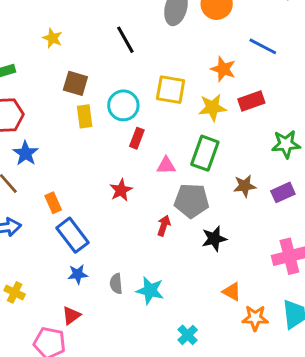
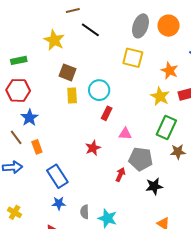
yellow star: (52, 38) -> (54, 40), size x1.5
black line: (125, 40) -> (90, 30), moved, turned -30
yellow square: (171, 90) -> (133, 58), moved
yellow star: (212, 108) -> (160, 96), turned 30
green rectangle: (205, 153) -> (166, 128), moved
orange rectangle: (53, 203) -> (37, 147), moved

